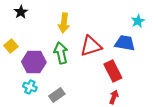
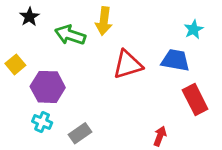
yellow arrow: (64, 23) -> (104, 21), moved
green arrow: (61, 53) -> (70, 35), moved, turned -60
red rectangle: (113, 71) -> (195, 100), moved

